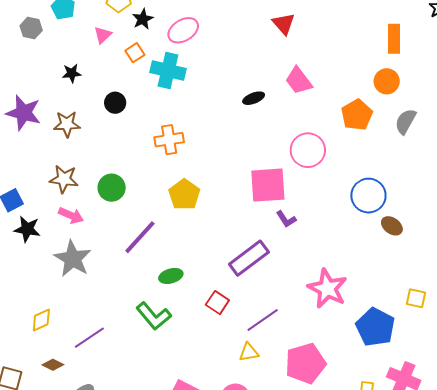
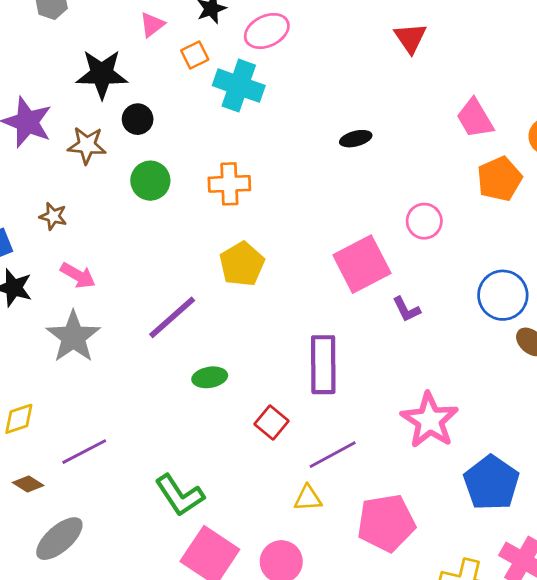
black star: (72, 73) -> (102, 74), size x1.8
pink trapezoid: (299, 81) -> (475, 118), moved
black circle: (115, 103) -> (138, 119), moved
pink circle: (308, 150) -> (424, 221), size x0.7
brown star: (64, 179) -> (53, 216), moved, size x0.7
pink square: (268, 185) -> (362, 264), turned -30
green circle: (112, 188) -> (150, 181), moved
purple L-shape: (286, 219) -> (406, 309), moved
purple rectangle: (249, 258) -> (323, 365), turned -60
green L-shape: (154, 316) -> (180, 495), moved

